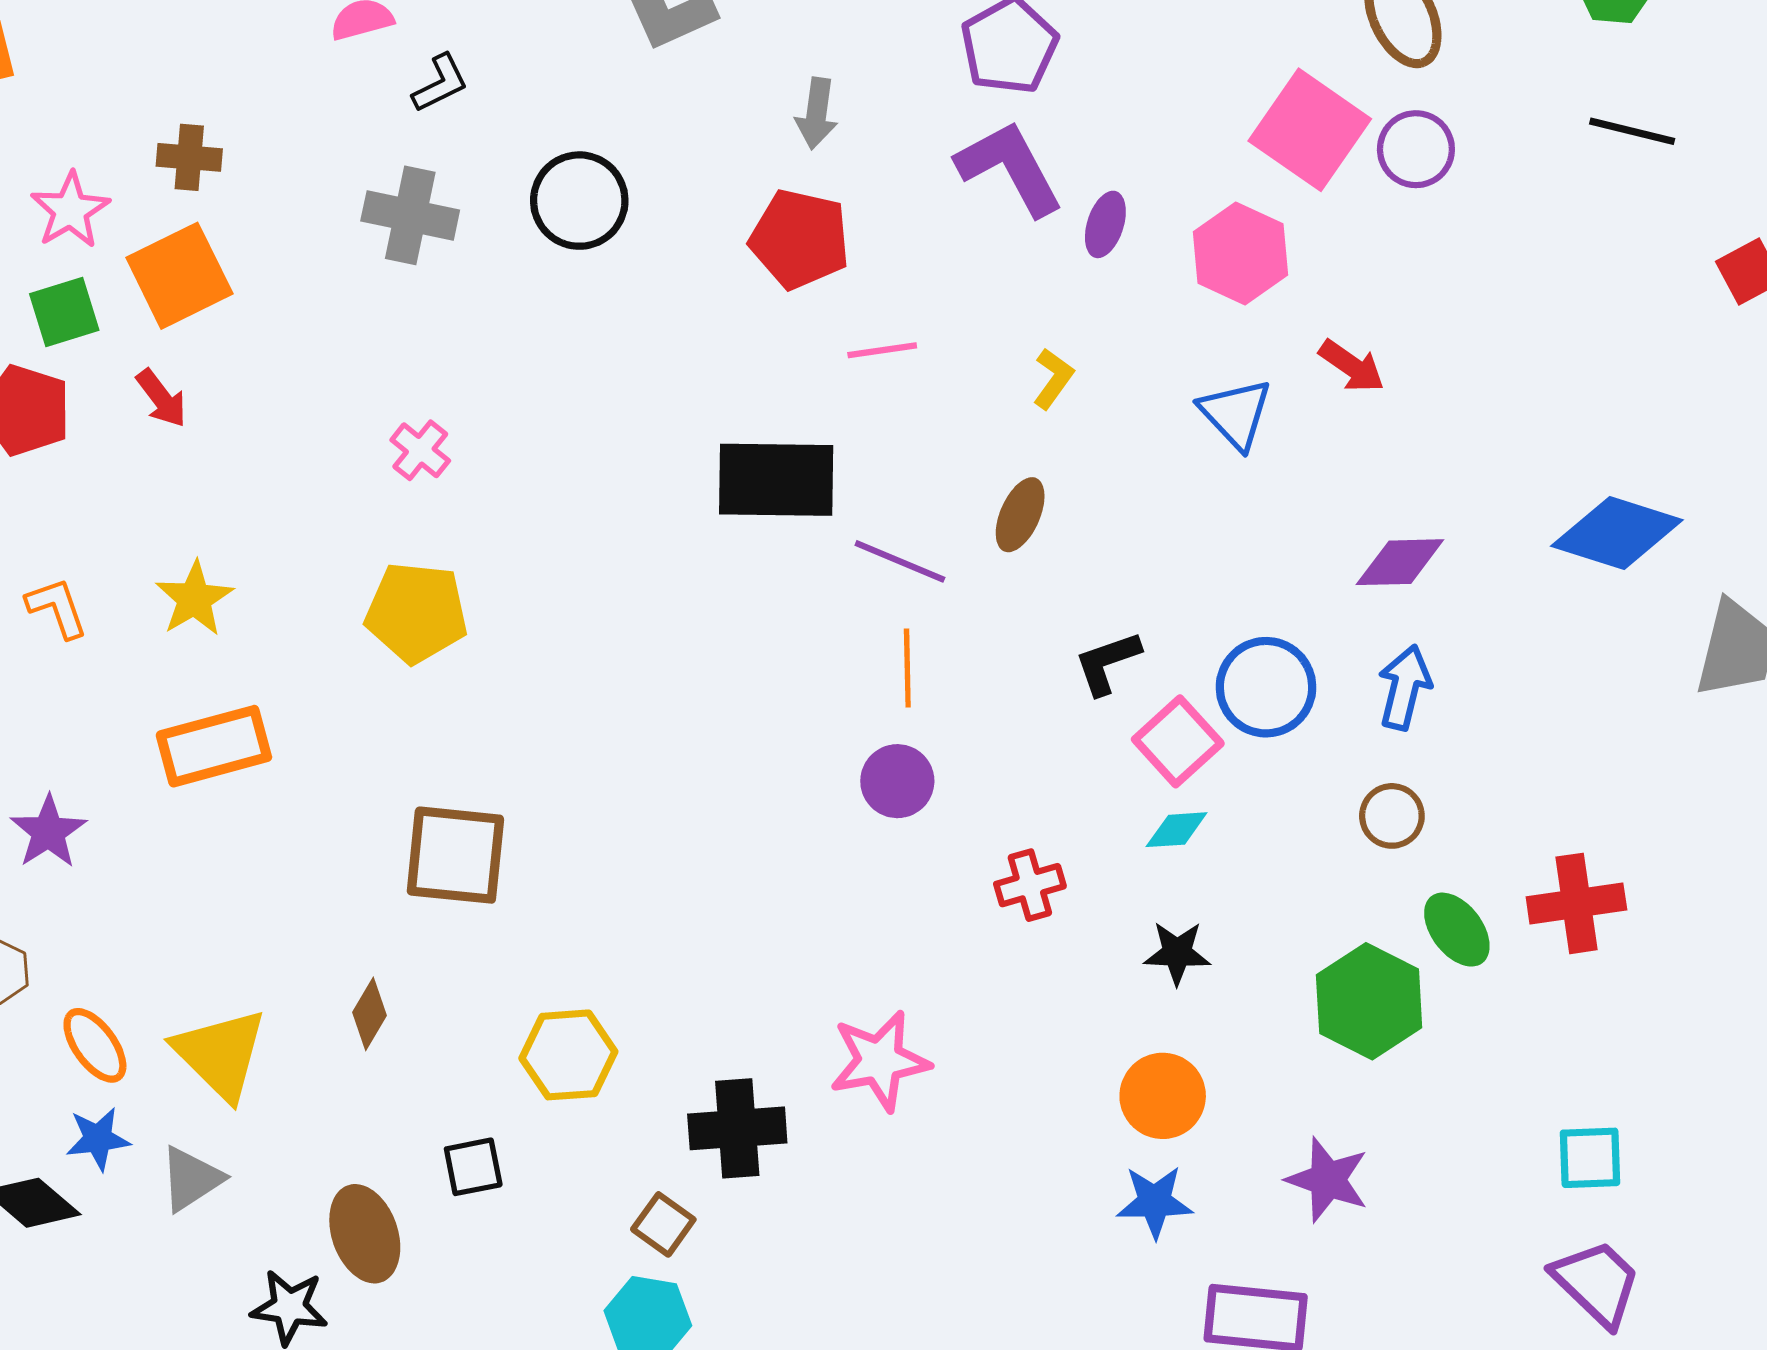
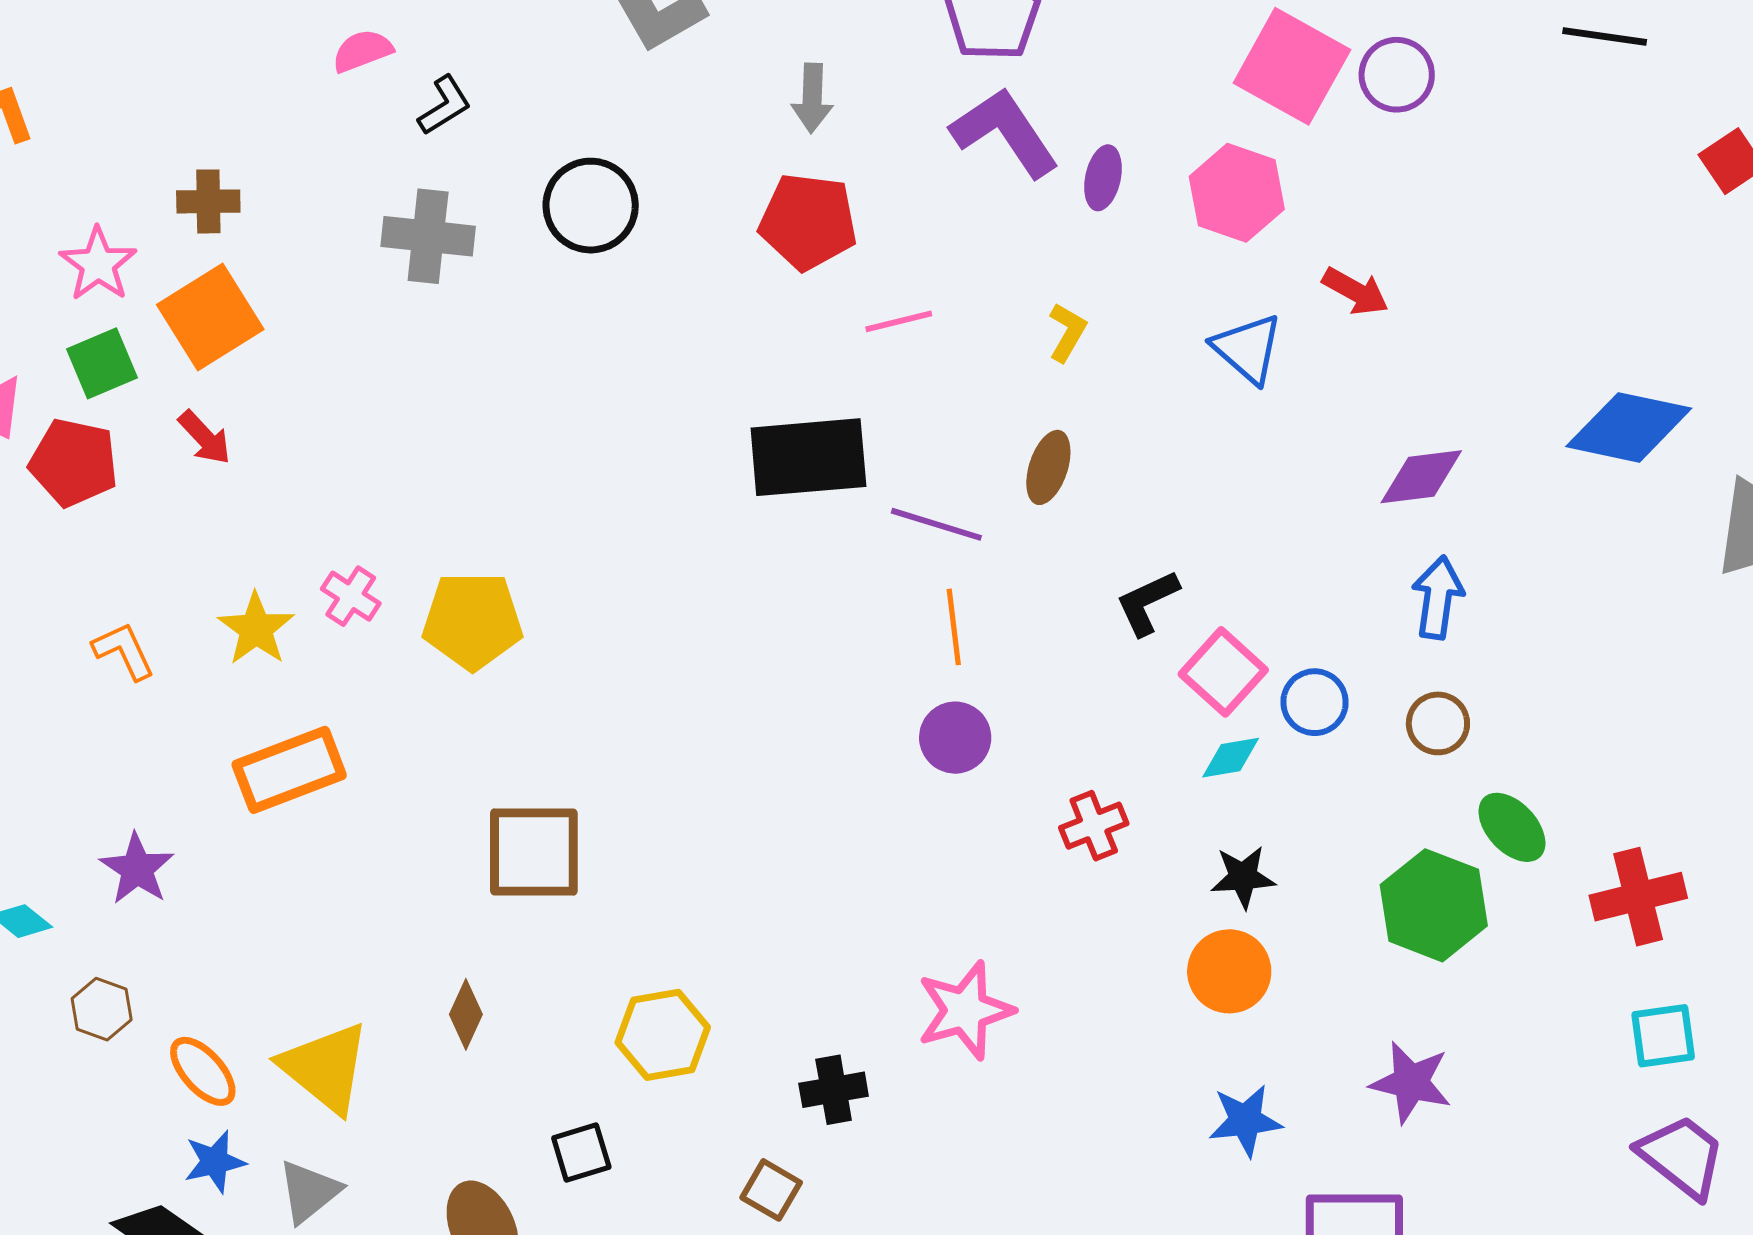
pink cross: (420, 450) -> (351, 596), moved
blue circle: (1266, 687) -> (1315, 702), moved, size x0.7
red cross: (1576, 903) -> (1638, 897), moved
orange circle: (1163, 1096) -> (1229, 971), moved
black cross: (737, 1128) -> (834, 1090), size x0.7

